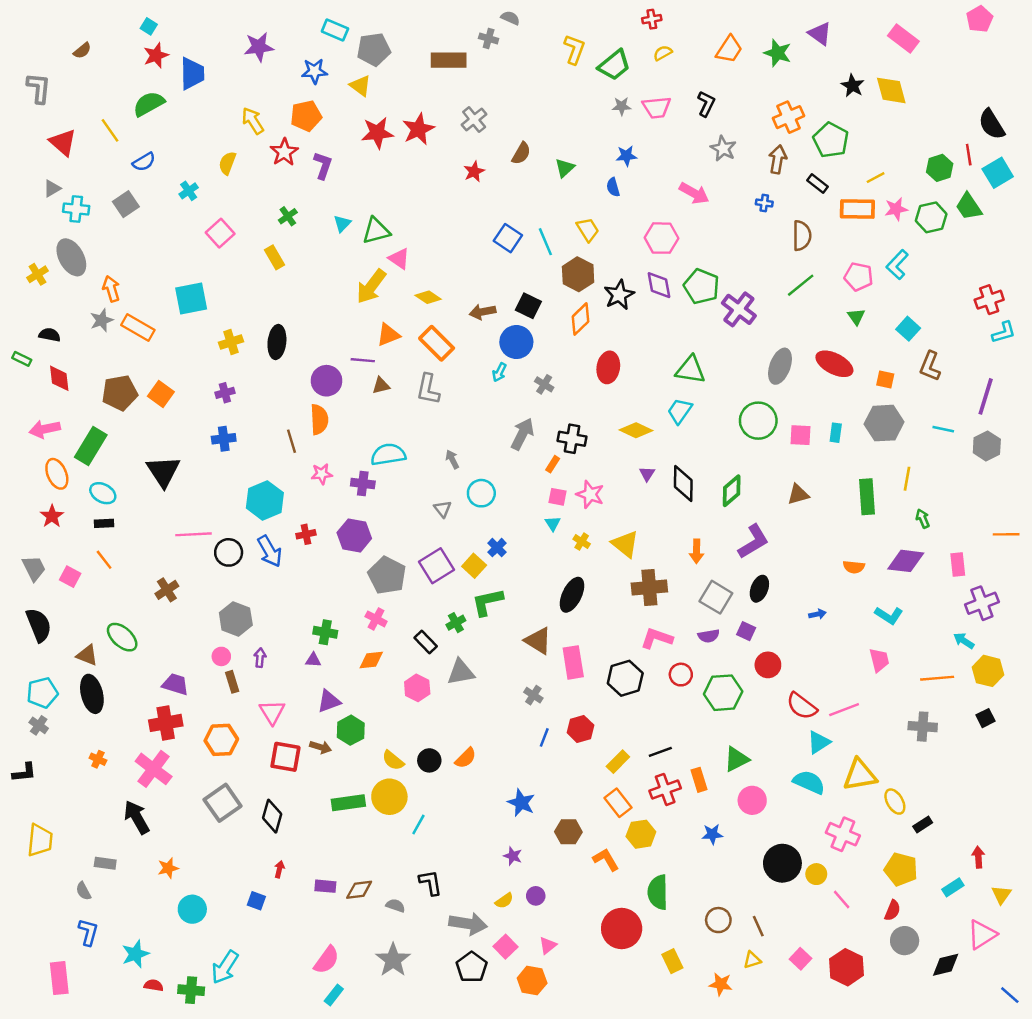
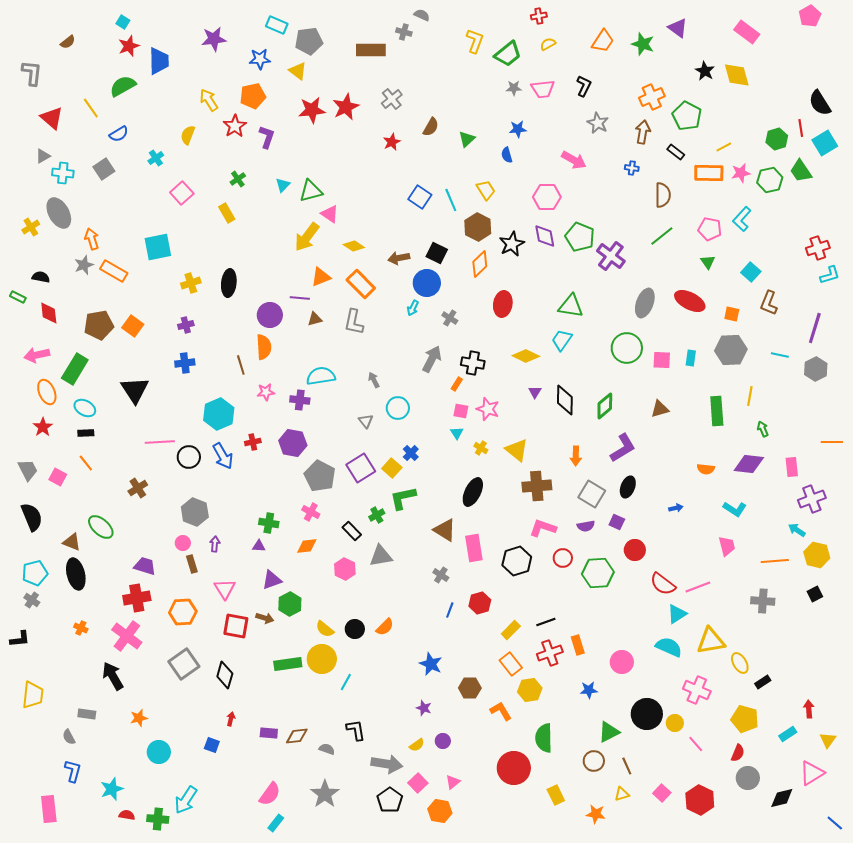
green triangle: (736, 759) -> (609, 732), moved

